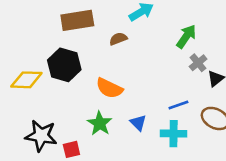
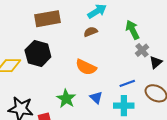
green arrow: (186, 36) -> (133, 30), turned -60
brown semicircle: (118, 39) -> (91, 32), moved
orange semicircle: (109, 88) -> (86, 67), moved

